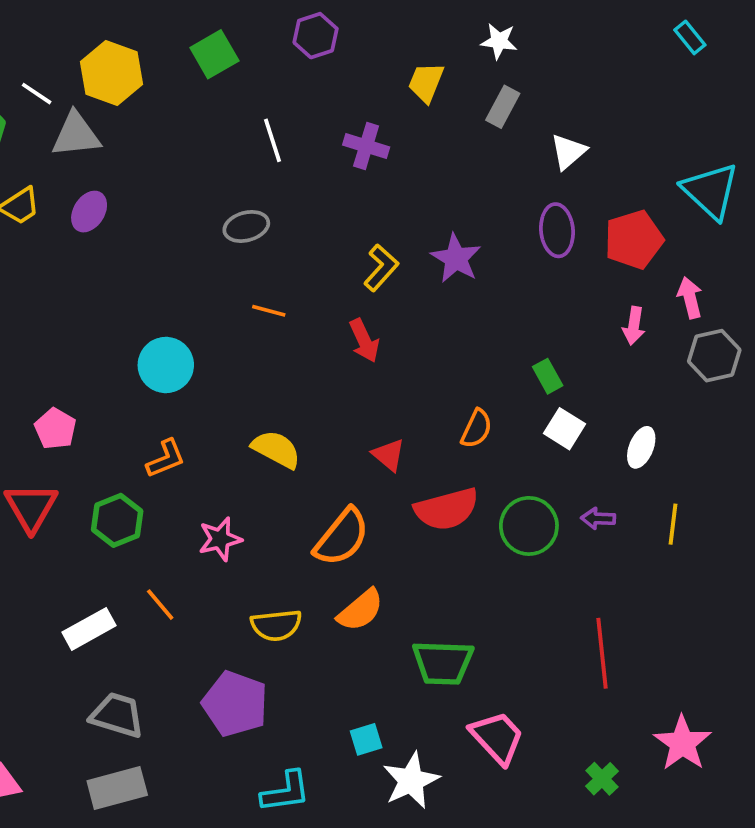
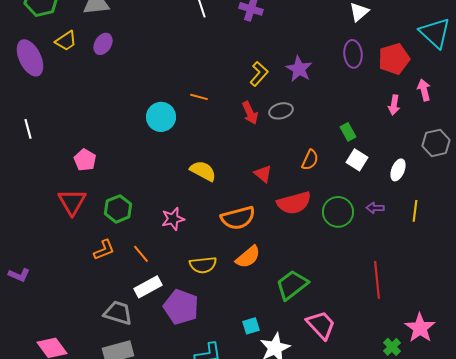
gray ellipse: (246, 226) -> (281, 111), moved
gray hexagon: (714, 356) -> (436, 143), moved
cyan circle: (166, 365) -> (161, 117), moved
orange L-shape: (166, 459) -> (104, 250), moved
orange semicircle: (342, 537) -> (238, 218), turned 36
white rectangle: (89, 629) -> (148, 287), moved
green trapezoid: (443, 663) -> (292, 285), turned 140
green cross: (602, 779) -> (392, 347), moved

